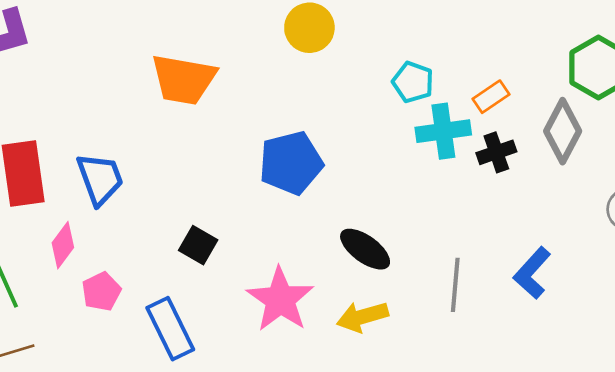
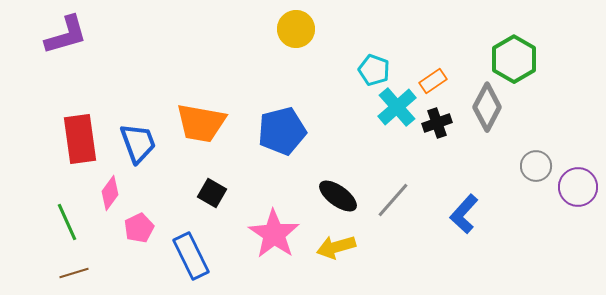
orange trapezoid: (184, 79) -> (201, 123), moved
cyan cross: (443, 131) -> (397, 107), turned -33
gray line: (455, 285) -> (393, 200), moved, turned 36

